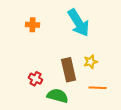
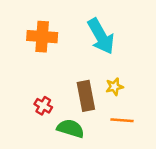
orange cross: (33, 25) -> (42, 37), size x1.6

